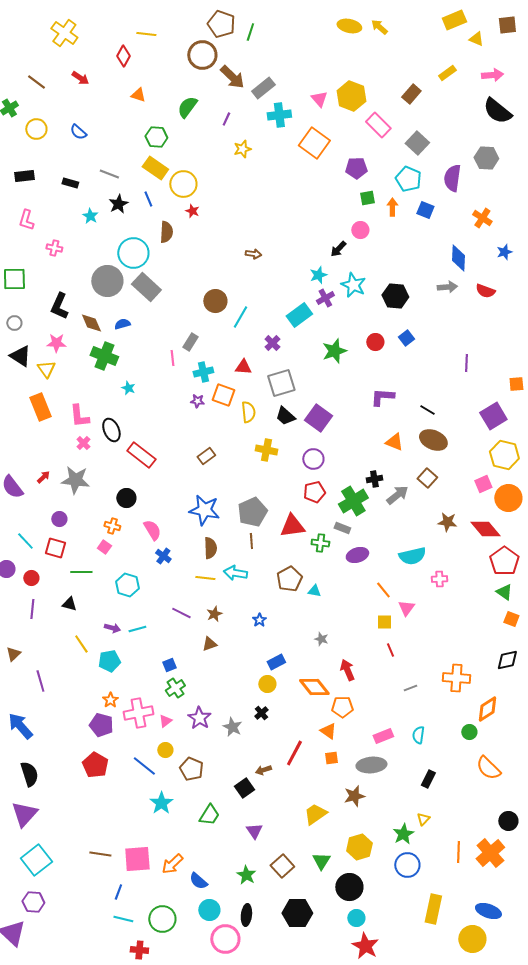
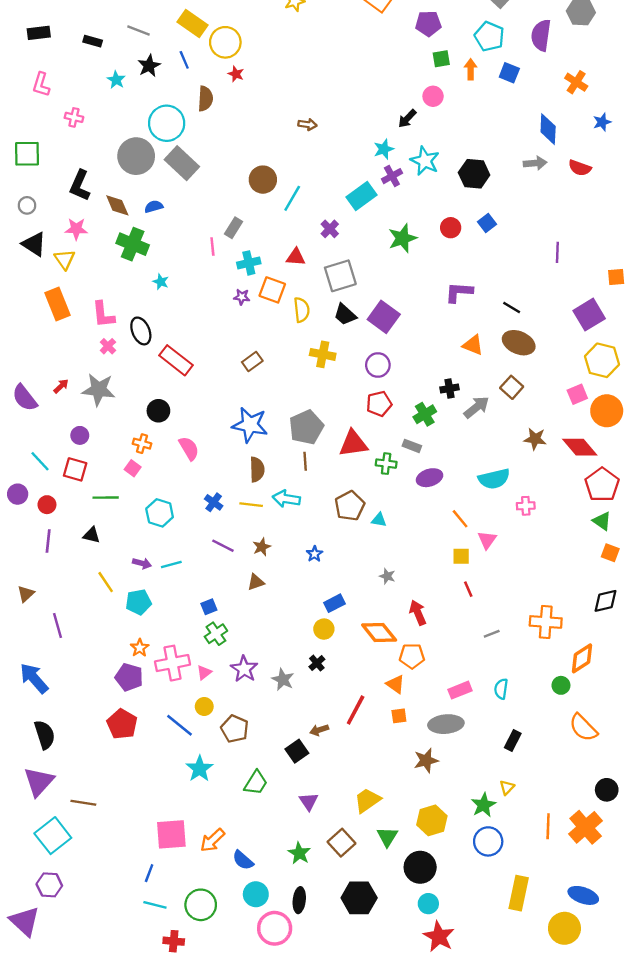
green cross: (353, 501) -> (425, 414), size x0.7
blue cross: (163, 556) -> (214, 502), moved
yellow trapezoid: (315, 814) -> (367, 800), moved
brown line: (100, 854) -> (83, 803), moved

